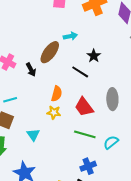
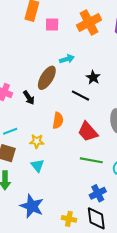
yellow star: (54, 112) -> (37, 141), moved

